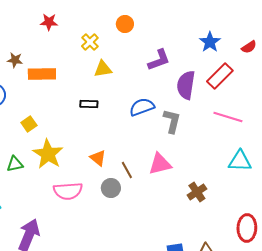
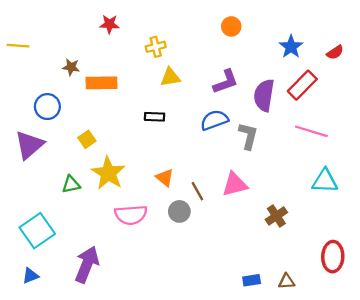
orange circle: (125, 24) -> (231, 26), moved
yellow cross: (90, 42) -> (156, 47), turned 30
purple L-shape: (159, 60) -> (226, 82), moved

